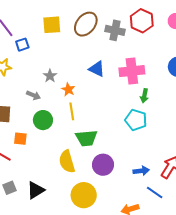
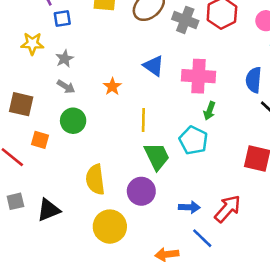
gray star: (50, 76) -> (65, 59), moved
yellow line: (72, 111) -> (143, 120), moved
green trapezoid: (86, 138) -> (157, 156), moved, turned -120

